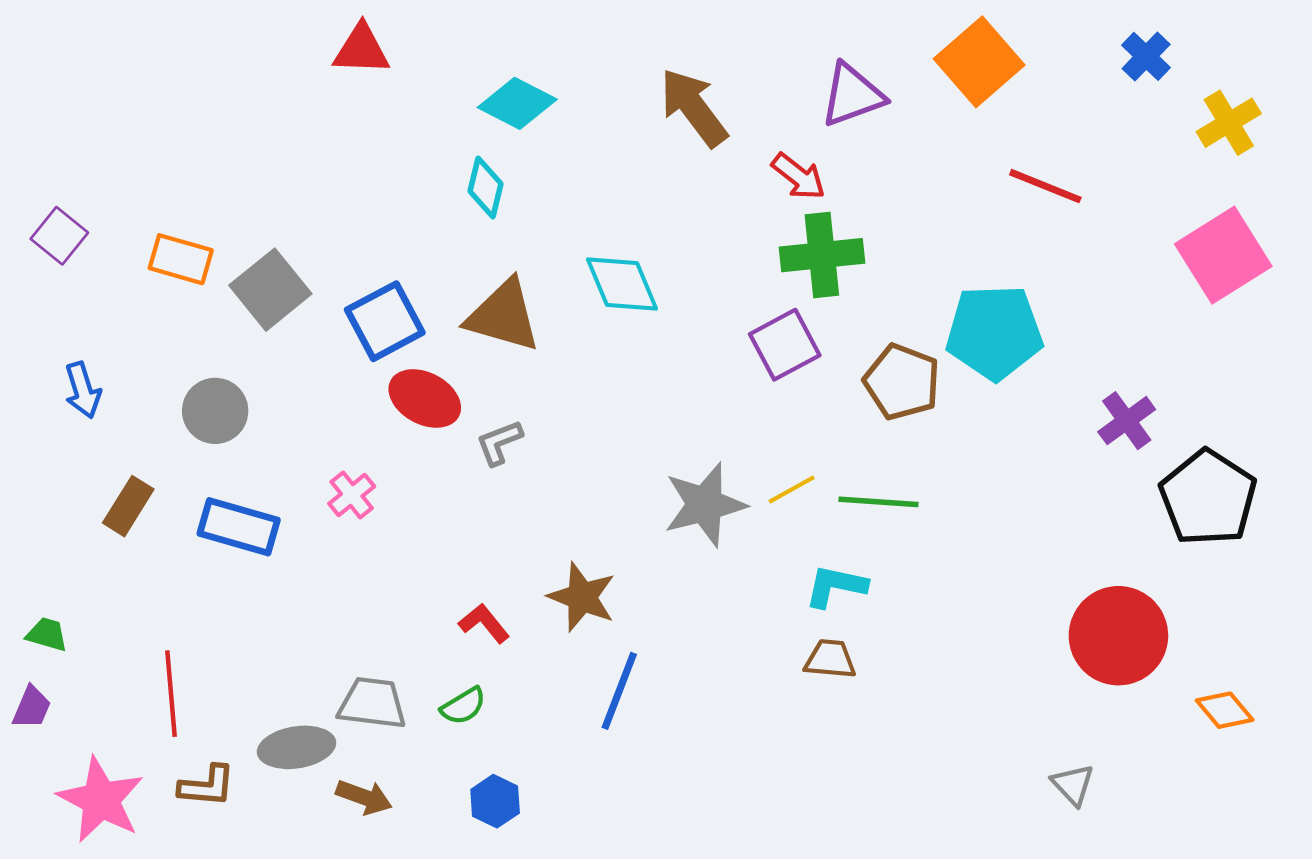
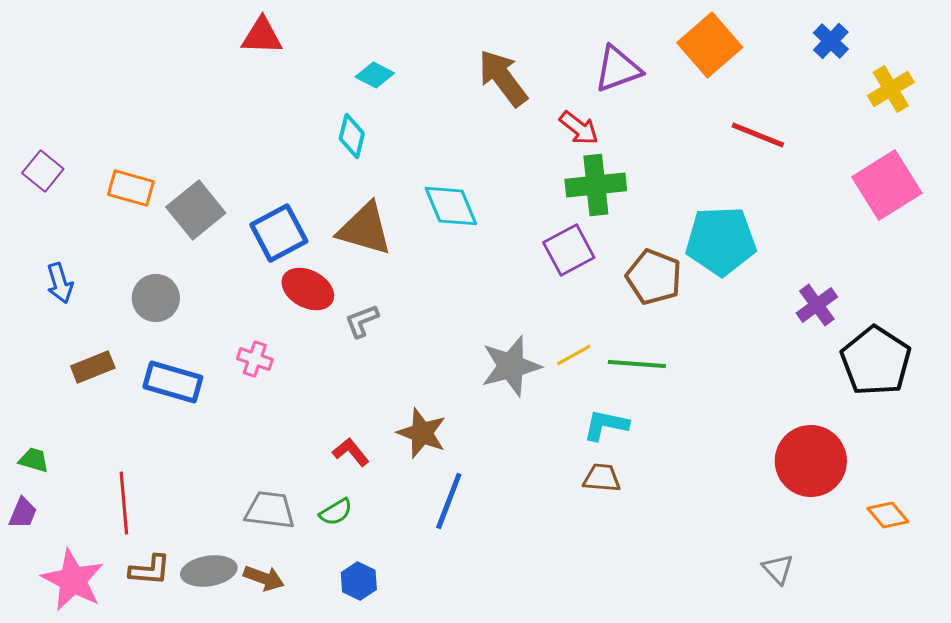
cyan diamond: (517, 103) -> (375, 75), size x0.7
pink cross: (352, 495) -> (255, 359), turned -32
brown rectangle: (128, 506) -> (93, 367), turned 36
gray ellipse: (297, 747) -> (209, 571), moved

